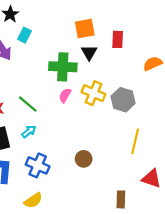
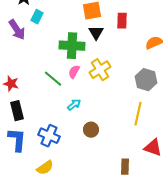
yellow cross: (93, 93) -> (100, 70), turned 35
gray hexagon: (123, 100) -> (146, 80), moved
green line: (28, 104) -> (53, 79), moved
cyan arrow: (29, 131) -> (74, 105), moved

